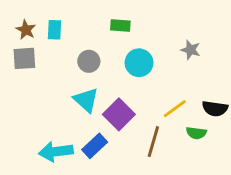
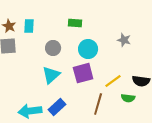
cyan triangle: (86, 100) -> (51, 75), turned 36
purple square: (119, 114) -> (83, 73), moved, turned 30

